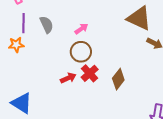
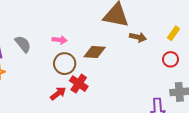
pink arrow: (81, 29) -> (60, 40), turned 56
brown diamond: (118, 79) -> (95, 52), moved, turned 70

